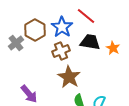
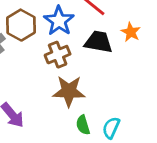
orange star: (113, 48) -> (131, 32), moved
brown star: (69, 77) -> (69, 91), turned -30

